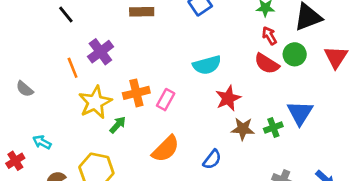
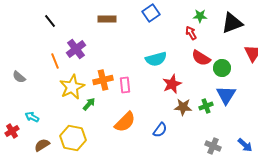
red arrow: (269, 36) -> (191, 33), moved
green circle: (295, 54) -> (222, 68), moved
pink rectangle: (166, 100) -> (125, 85), turned -35

